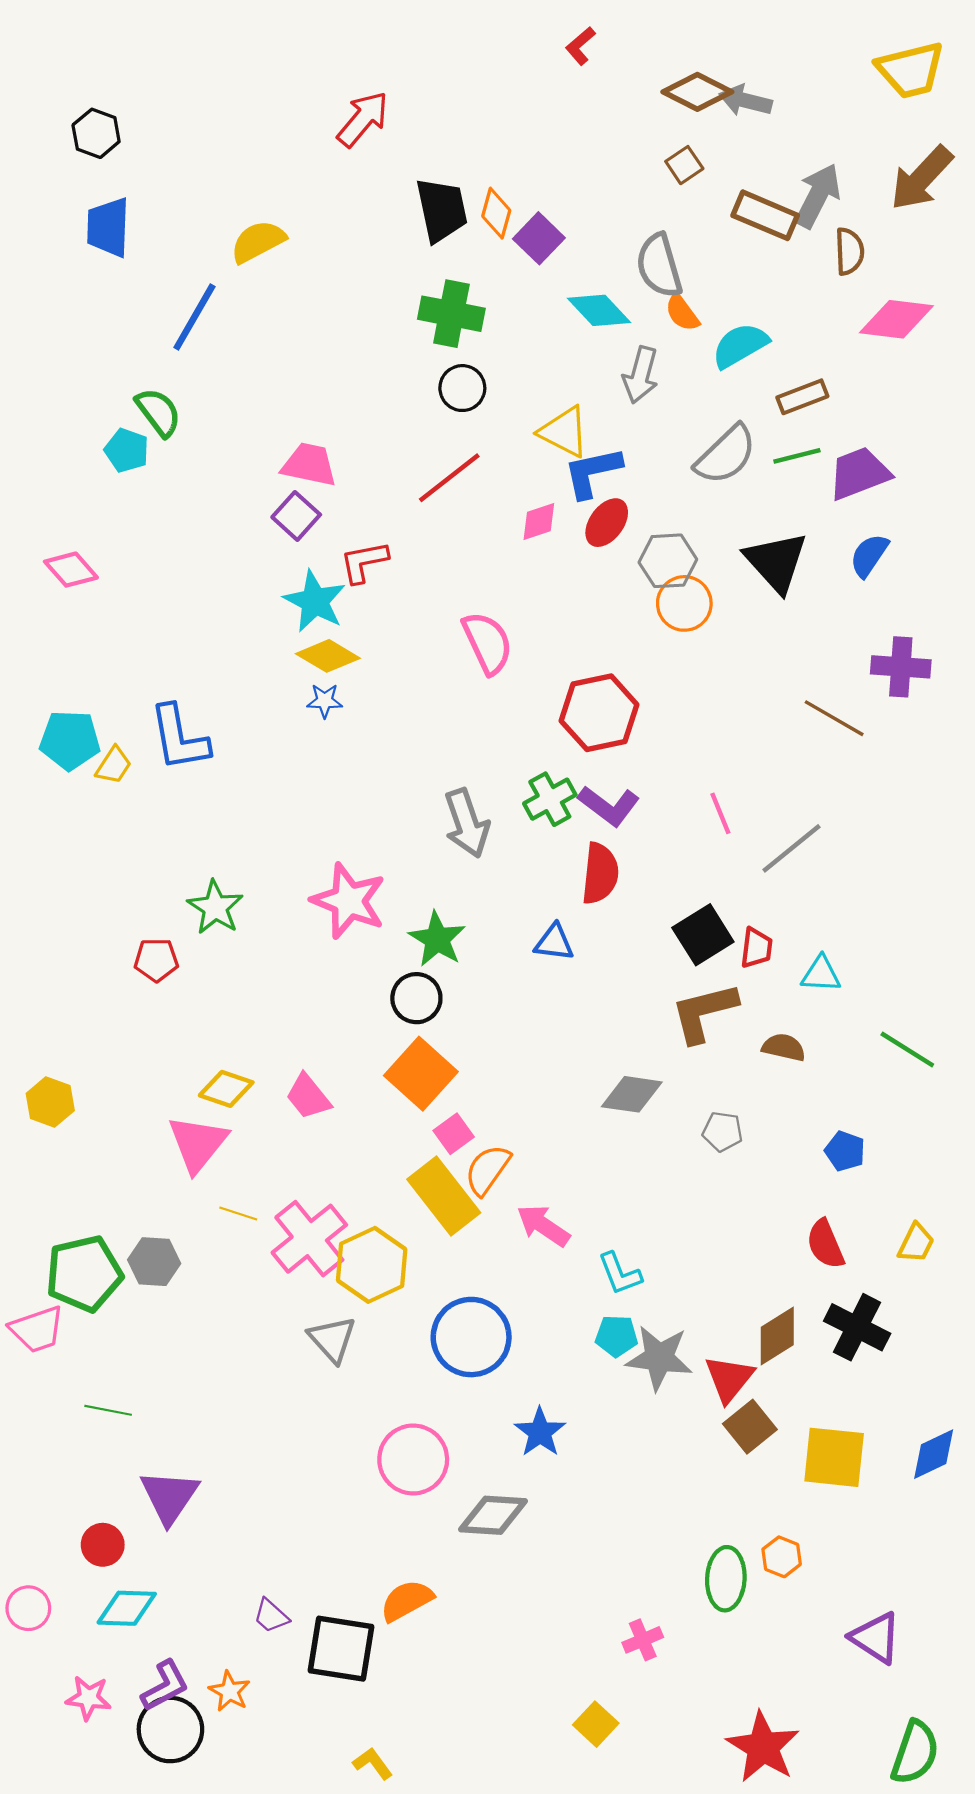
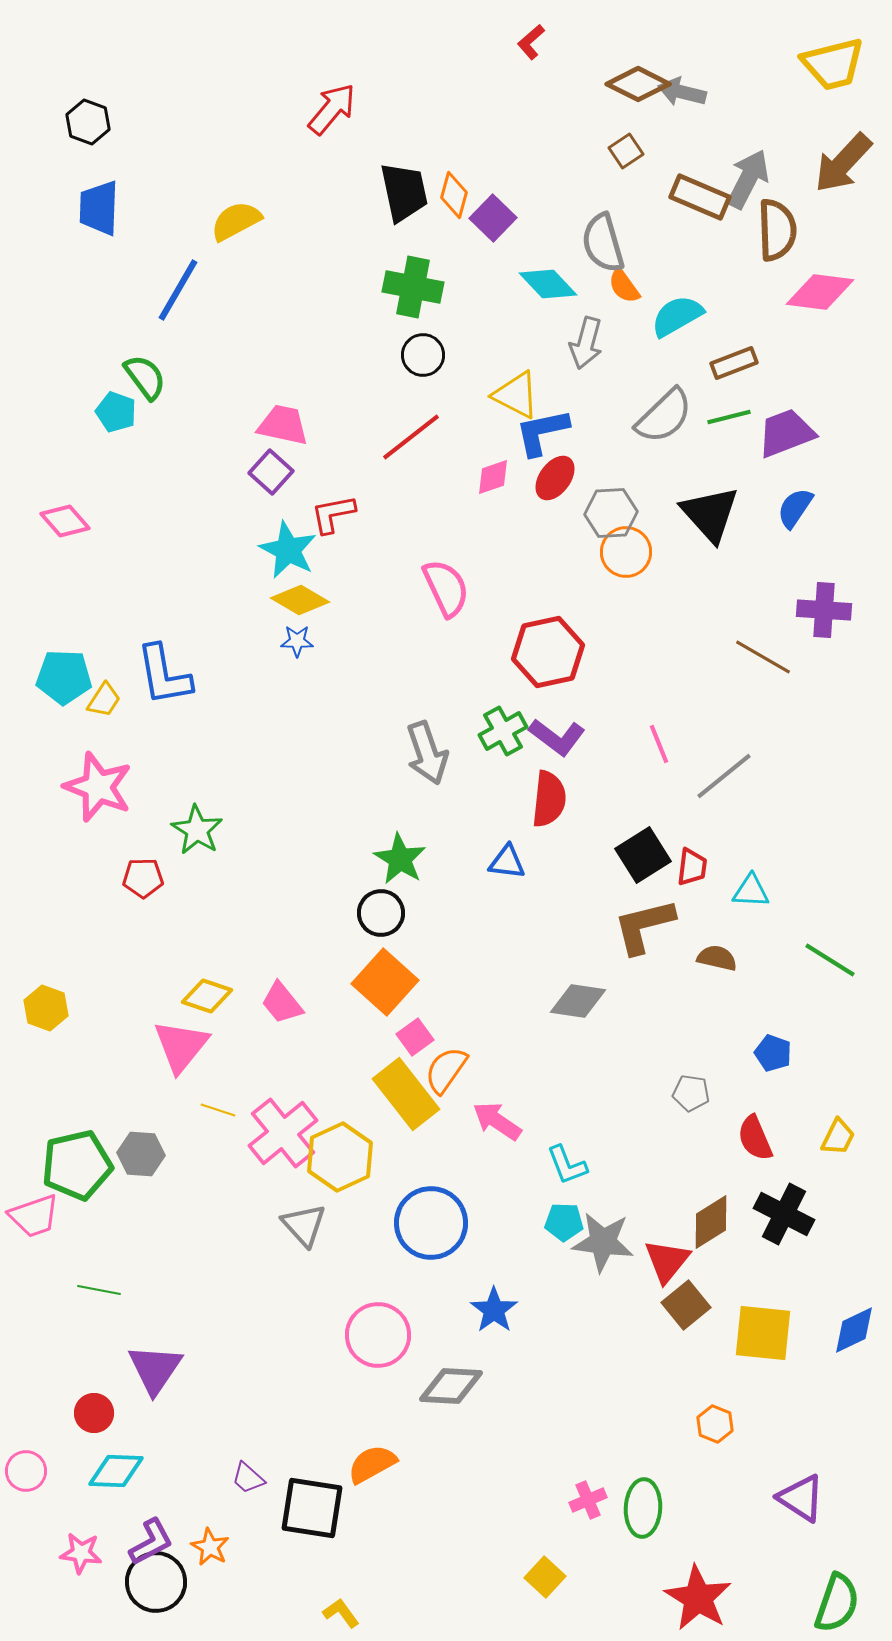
brown semicircle: (849, 251) -> (777, 230), size x1.4
pink star: (349, 901) -> (98, 787), moved
gray pentagon: (723, 1132) -> (691, 1093), moved
green ellipse: (726, 1579) -> (643, 1508), moved

